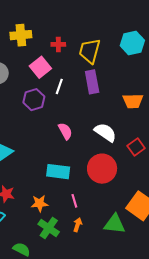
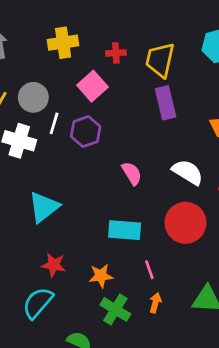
white line: (59, 86) -> (54, 123), moved

